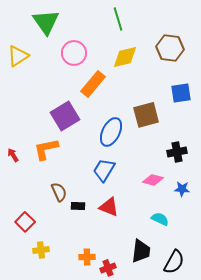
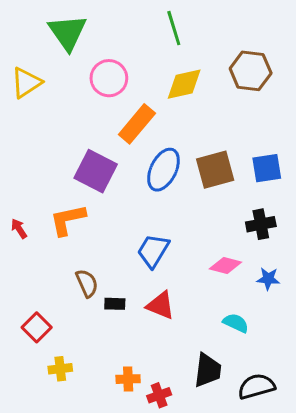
blue square: (181, 93) -> (267, 168), moved
purple square: (65, 116) -> (96, 171), turned -32
blue ellipse: (111, 132) -> (163, 170), moved
black semicircle: (174, 262) -> (256, 386), turned -135

